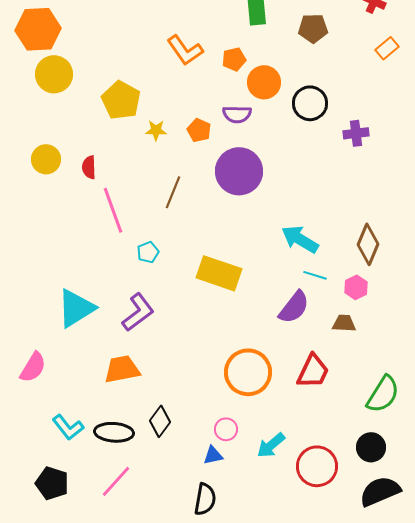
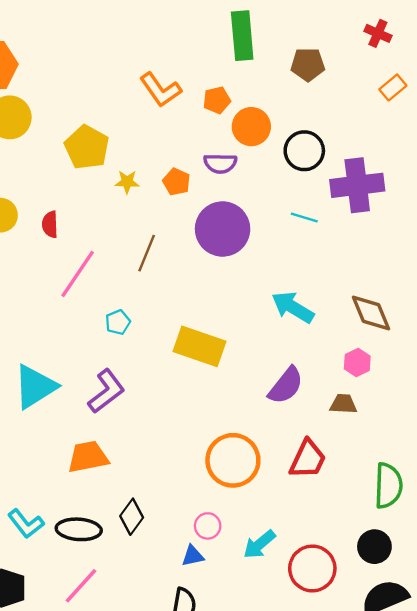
purple cross: (356, 133) -> (357, 185), size x1.8
pink line: (113, 210) -> (78, 274), turned 54
brown diamond: (368, 244) -> (371, 313), turned -45
cyan line: (315, 275) -> (304, 217), moved
green semicircle: (383, 394) -> (388, 486), turned -30

